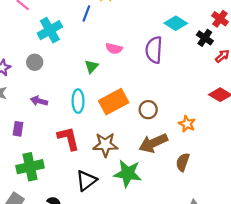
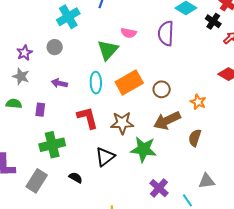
green triangle: (91, 66) -> (108, 50), size x1.6

